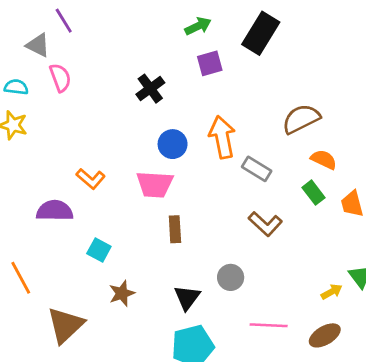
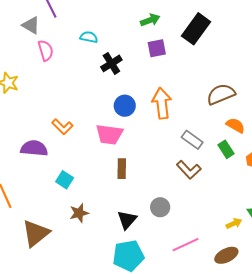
cyan semicircle: (16, 87) -> (89, 37), moved
gray rectangle: (257, 169) -> (192, 140), moved
pink line: (269, 325) -> (186, 245), turned -32

